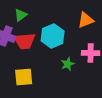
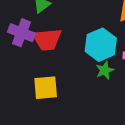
cyan hexagon: (53, 36) -> (101, 45), moved

